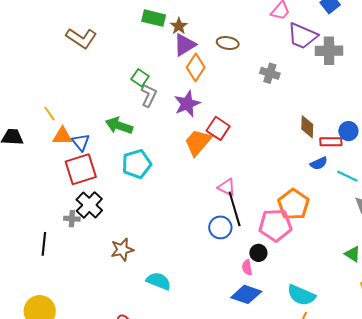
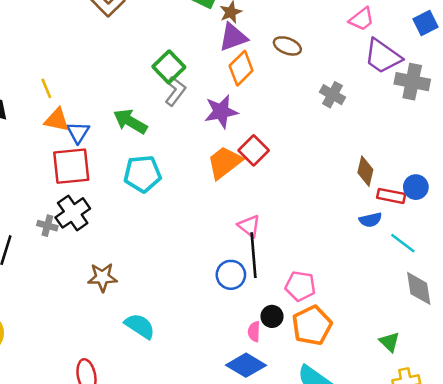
green square: (140, 78) -> (169, 67), size x1.4
orange pentagon: (293, 204) -> (312, 325), moved
pink pentagon: (275, 225) -> (300, 286), size x0.7

